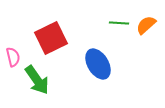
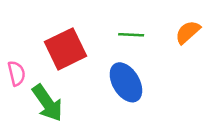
green line: (119, 23) -> (131, 35), moved

